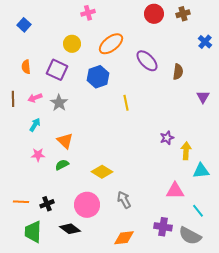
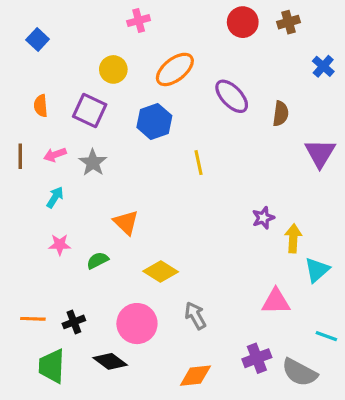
purple triangle: (203, 97) -> (320, 153), size x1.5
orange triangle: (65, 141) -> (126, 223), moved
cyan triangle: (201, 171) -> (317, 270), turned -36
cyan line: (198, 211) -> (326, 336), moved, turned -32
purple cross: (163, 227) -> (257, 358), turned -30

